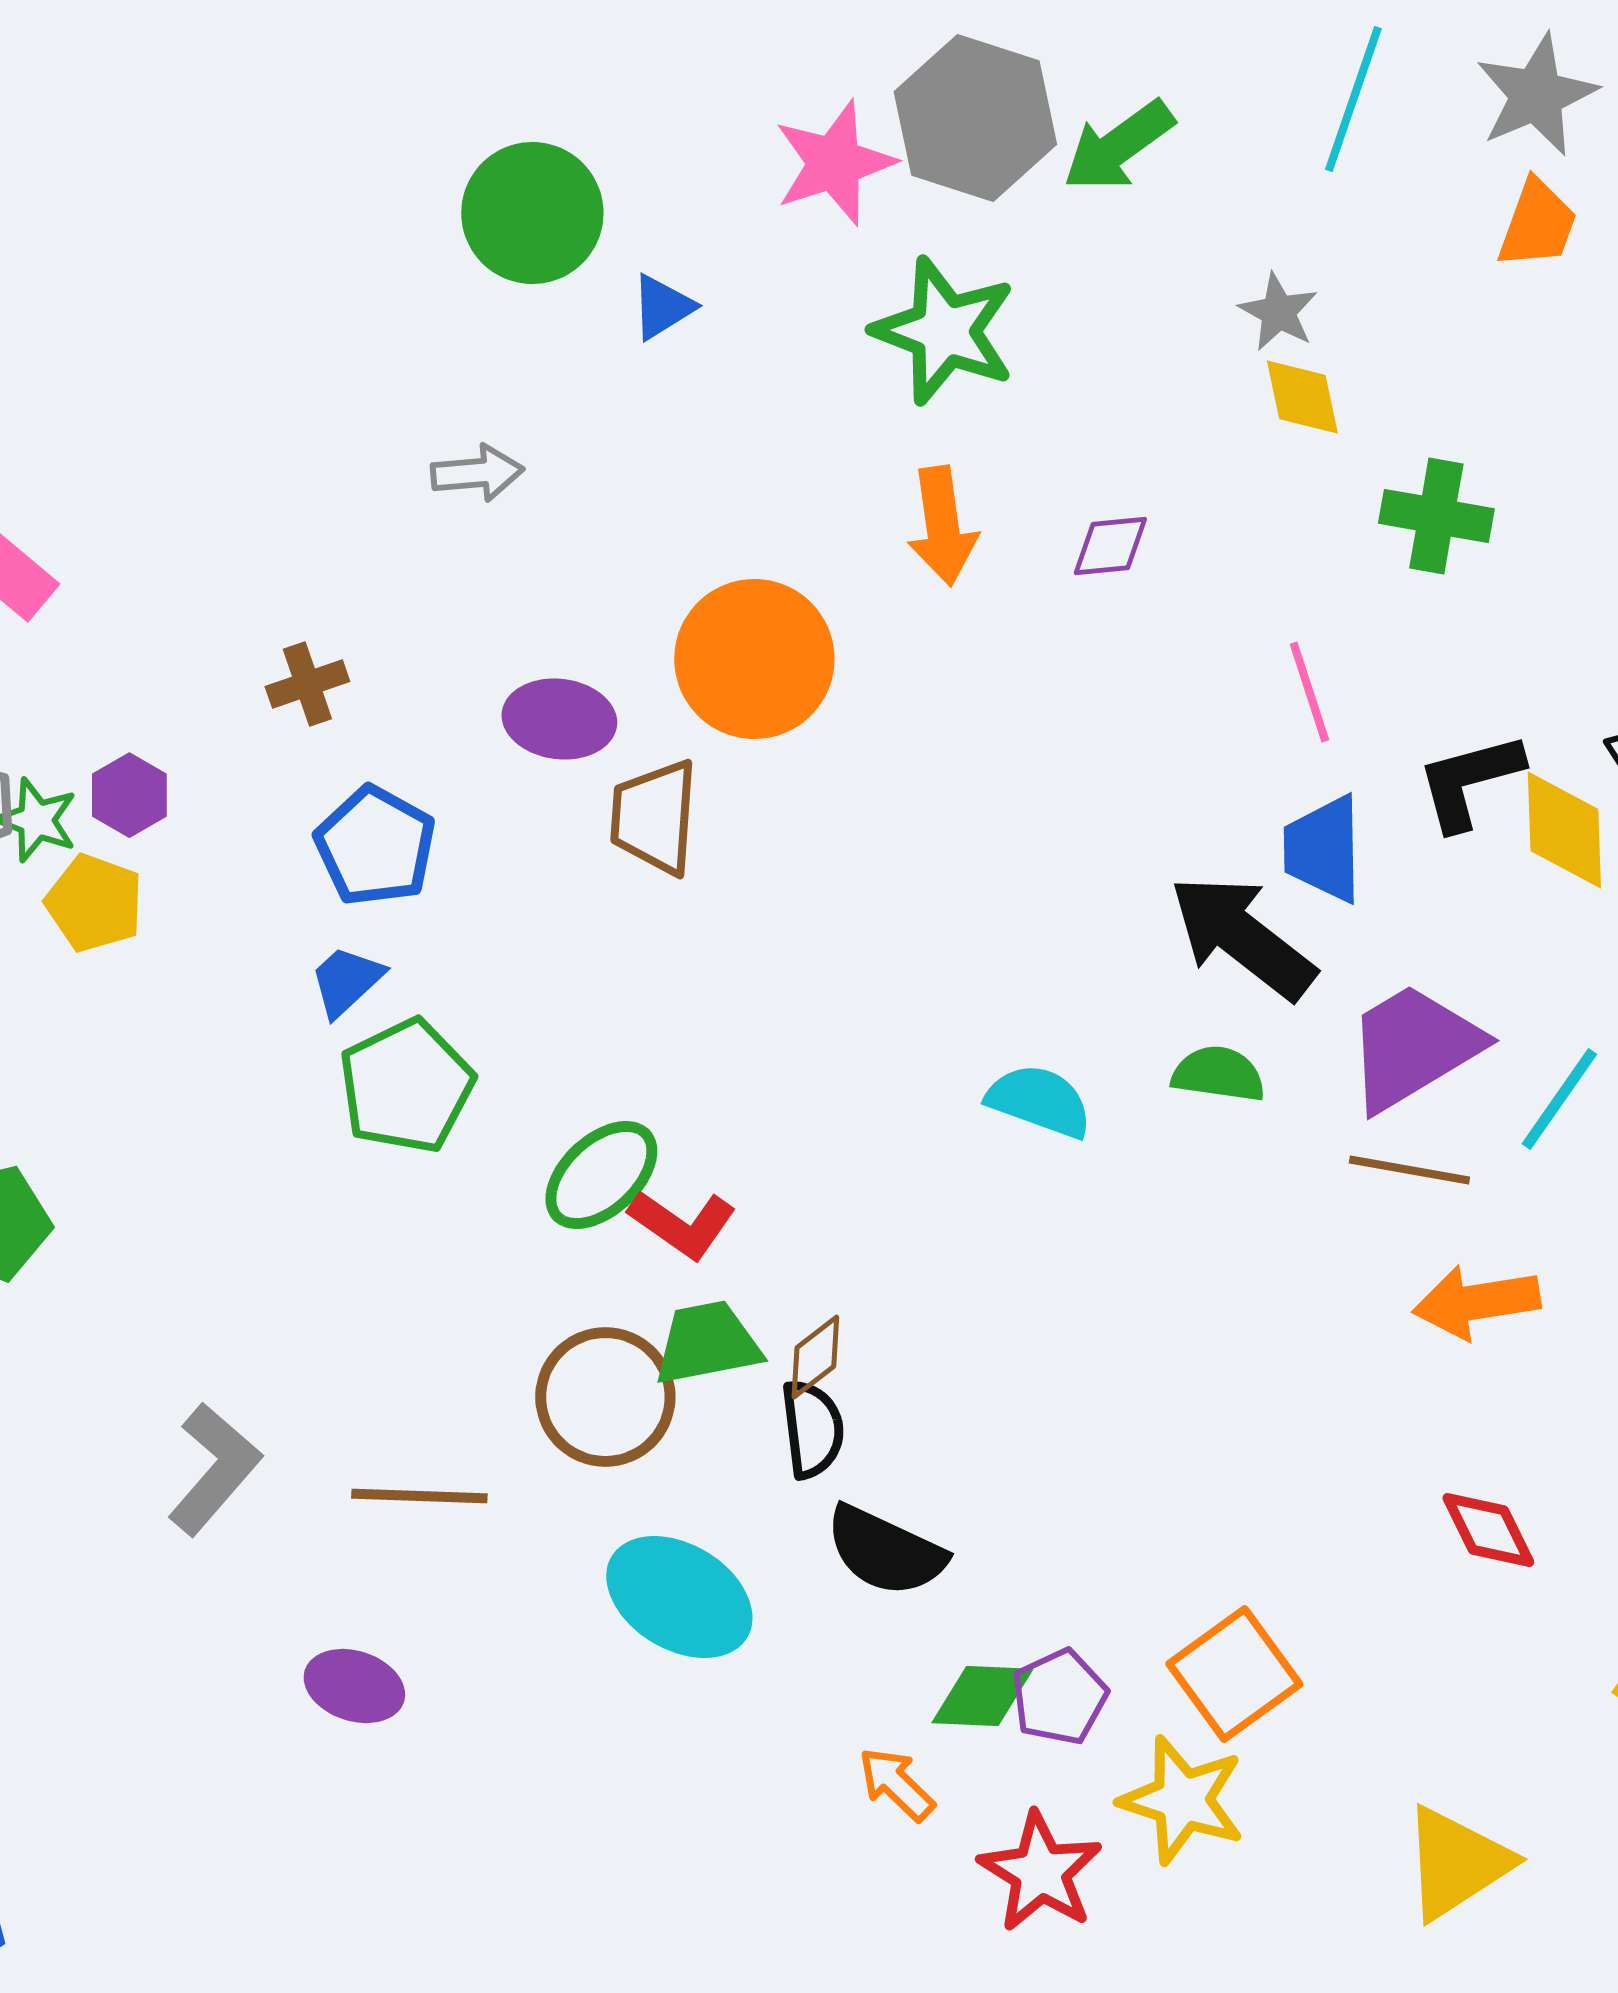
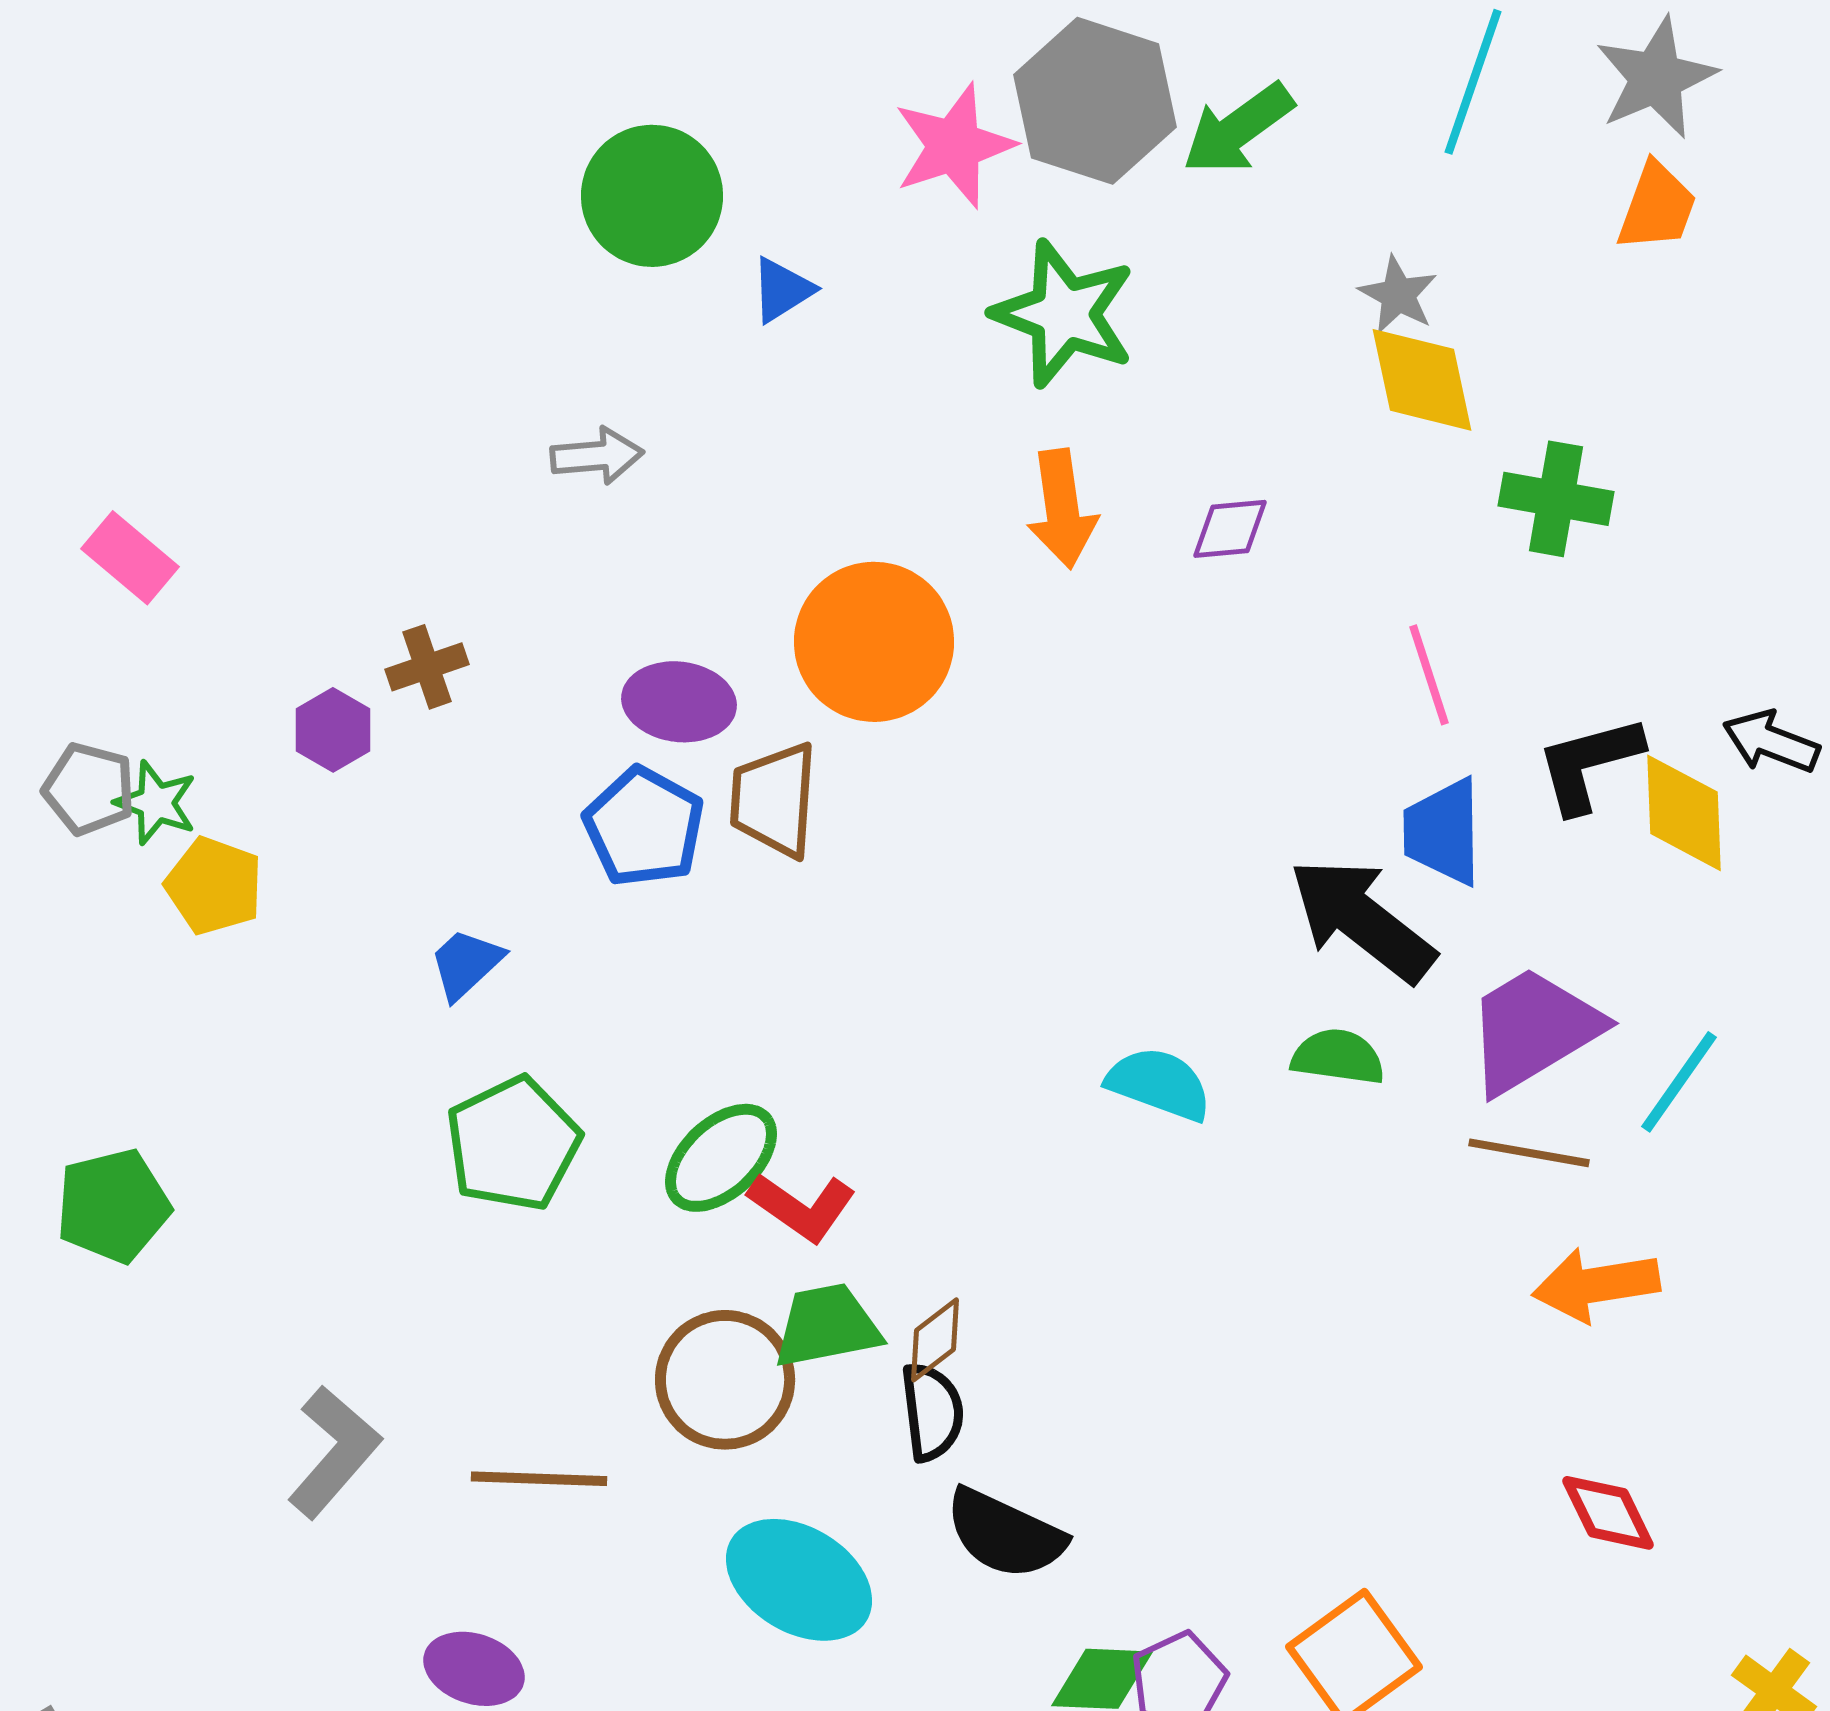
yellow diamond: (1302, 397) -> (1422, 380), size x1.4
purple hexagon: (129, 795) -> (333, 730), moved
blue pentagon: (375, 846) -> (644, 827), moved
green pentagon: (406, 1086) -> (513, 1144), moved

